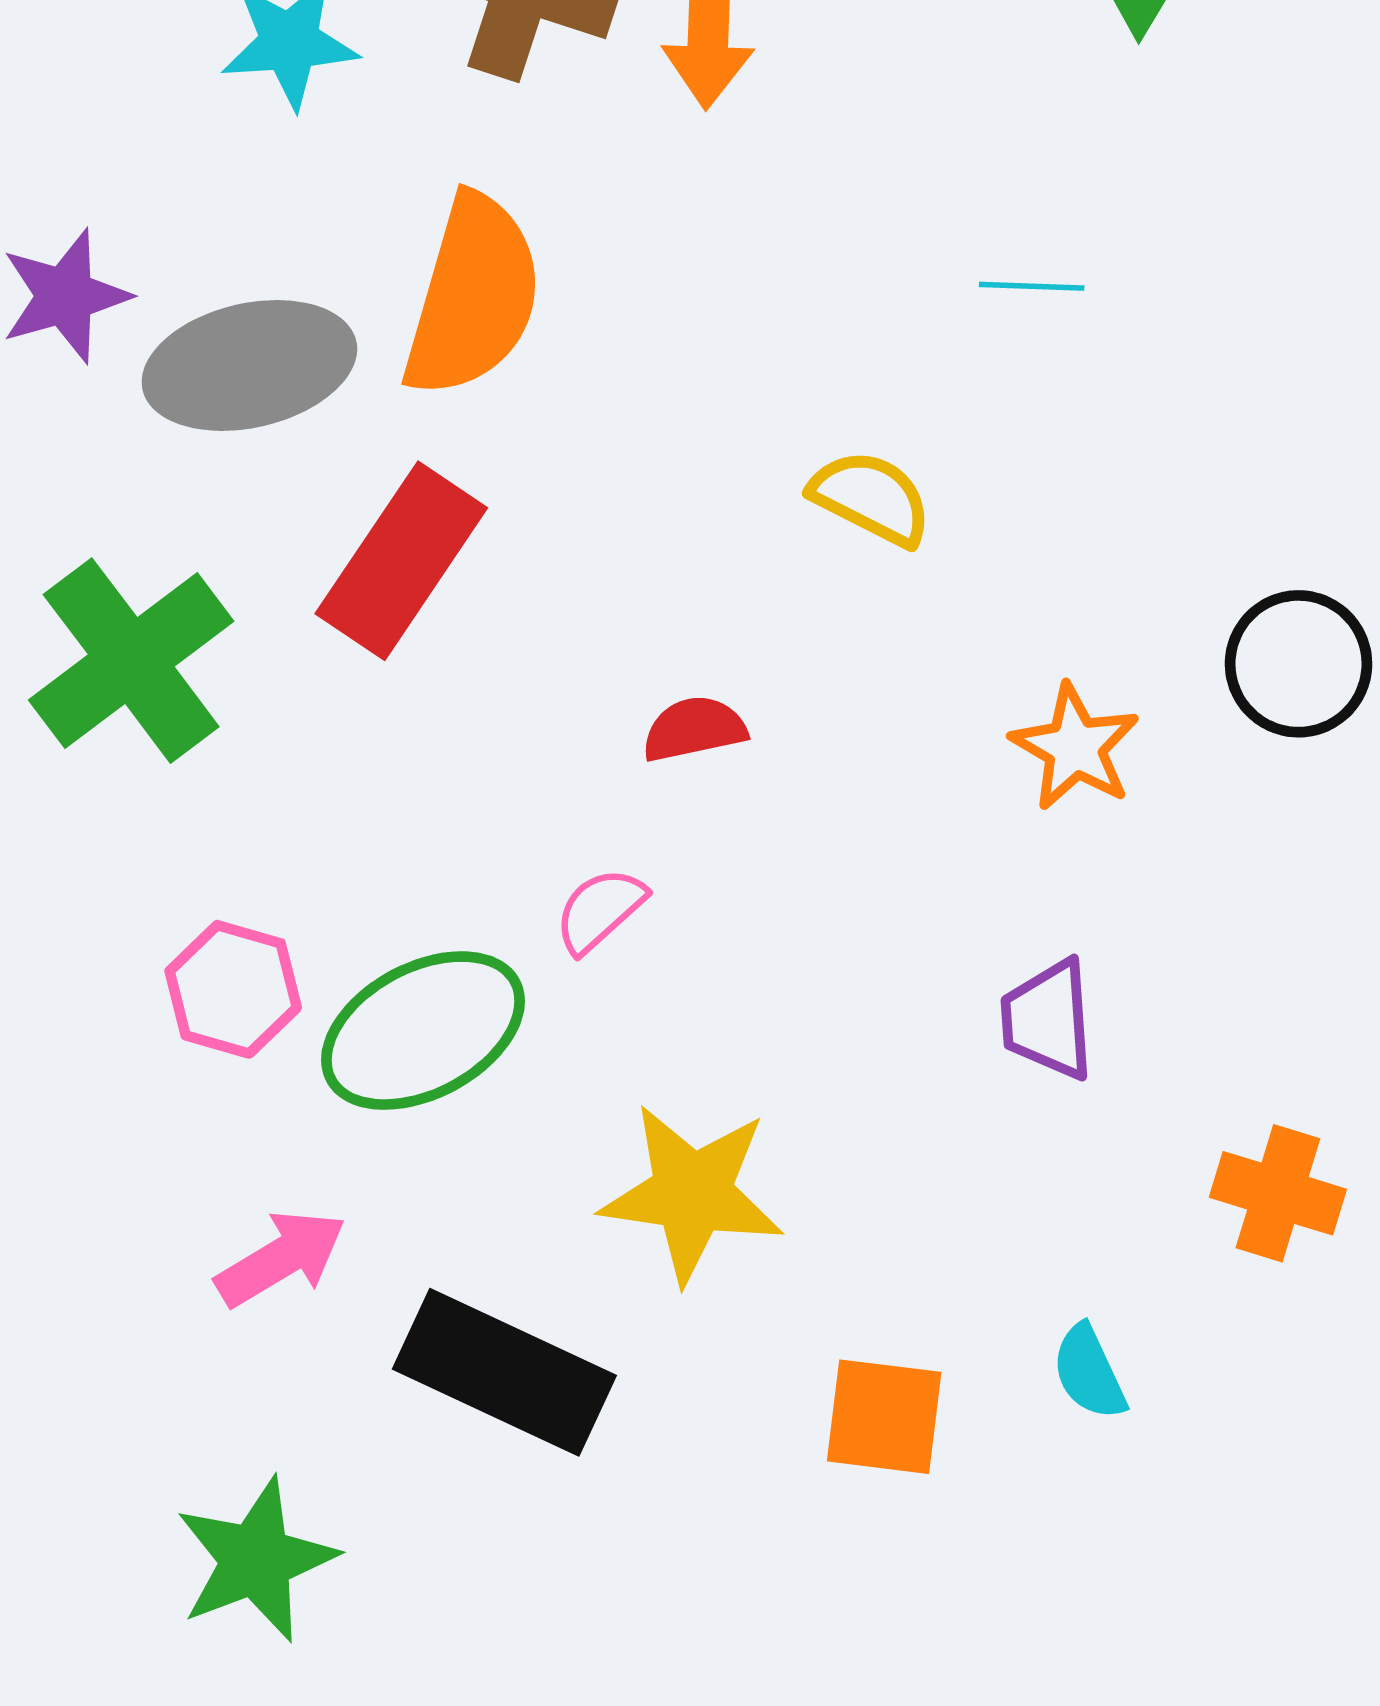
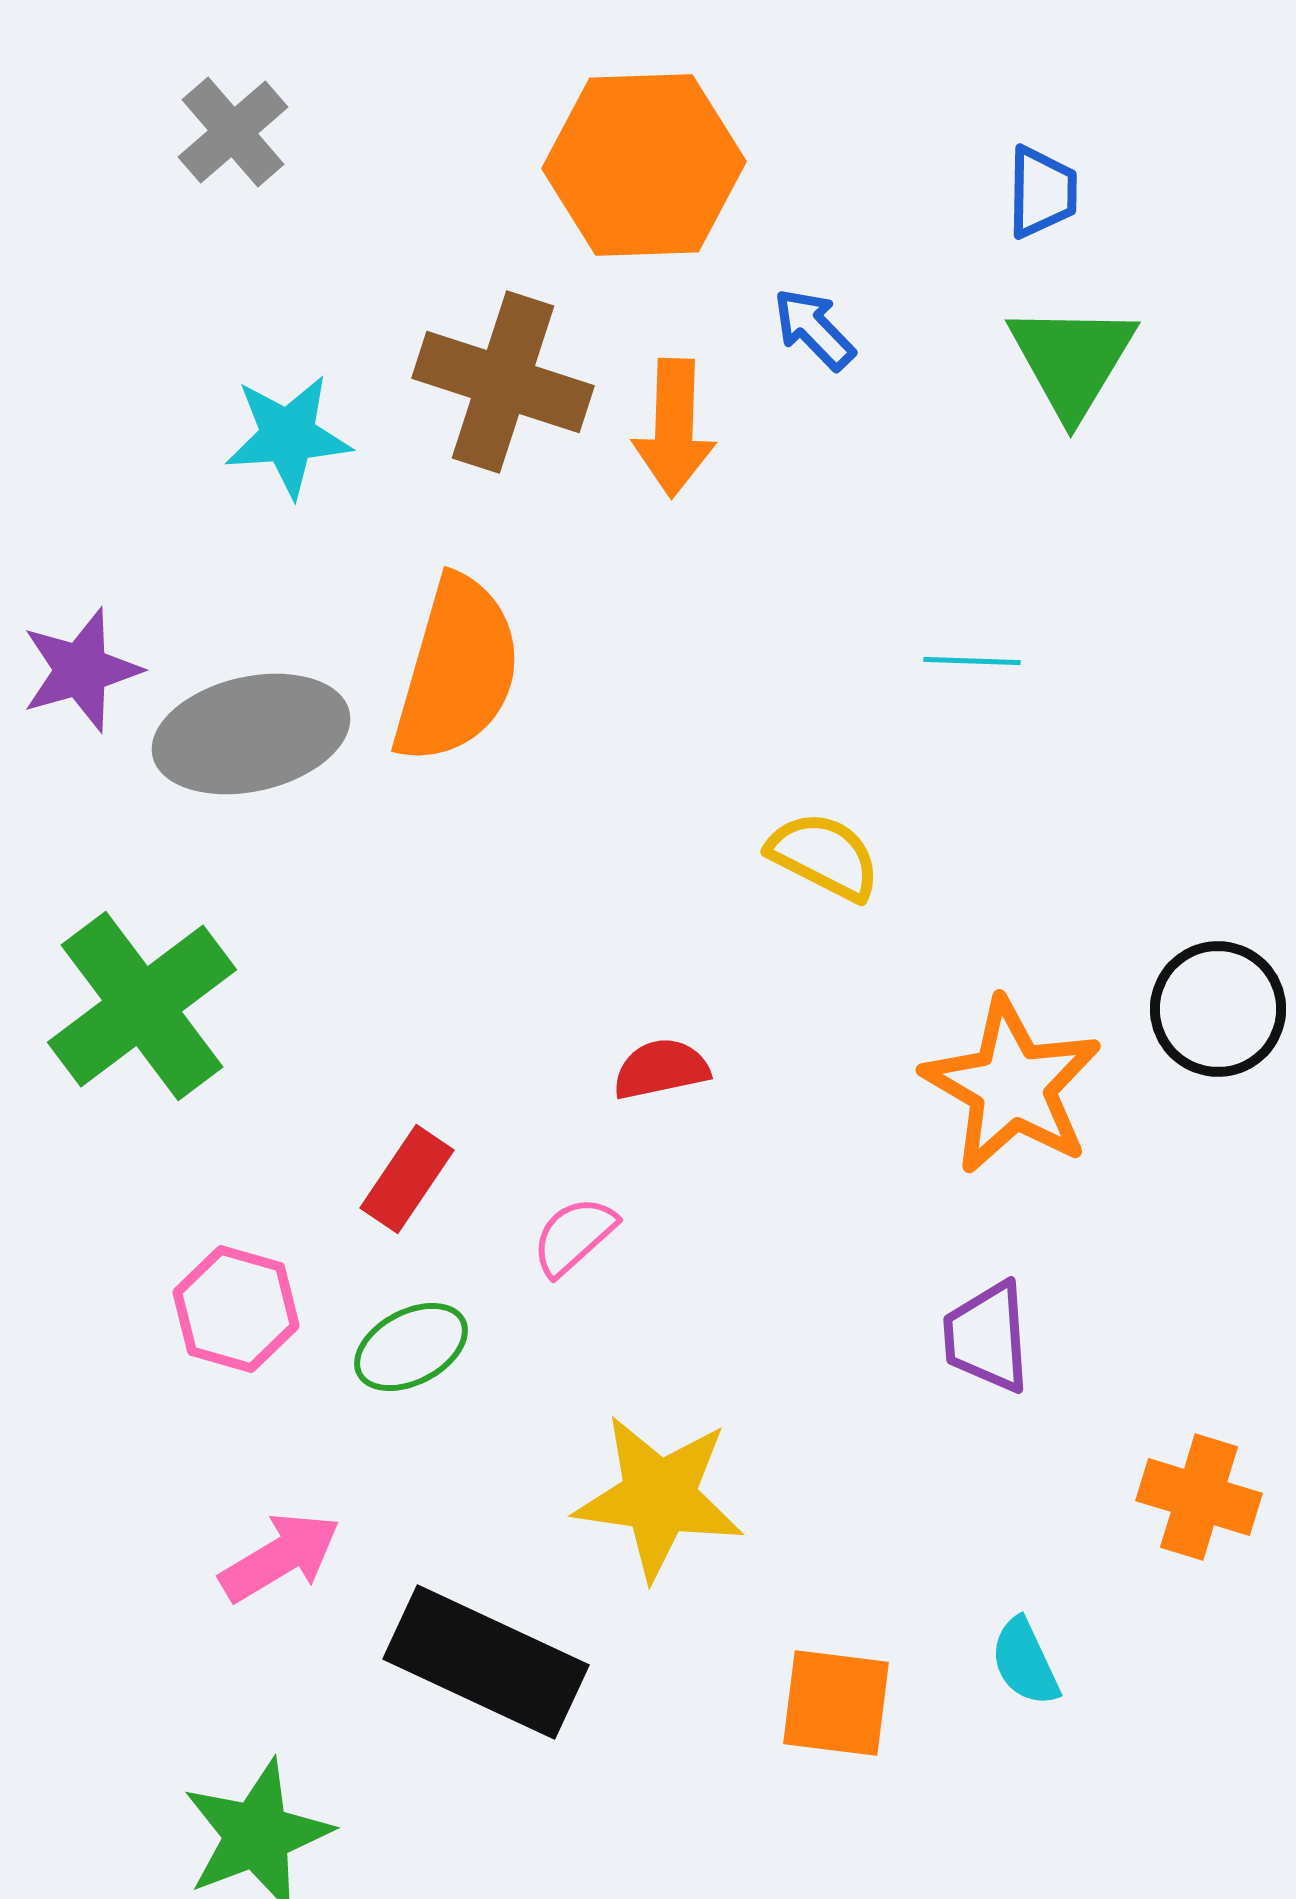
red rectangle: (401, 561) -> (407, 1179), moved, size x0.6
orange star: (1075, 747) -> (1012, 1086), size x1.5
green ellipse: (423, 1031) -> (411, 1347), size x0.6

